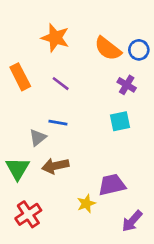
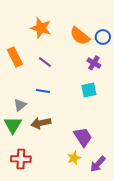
gray triangle: (38, 137) -> (20, 105), moved
purple trapezoid: (112, 185) -> (83, 137), turned 70
yellow star: (86, 204) -> (74, 158), moved
red cross: (28, 214) -> (21, 159), turned 36

